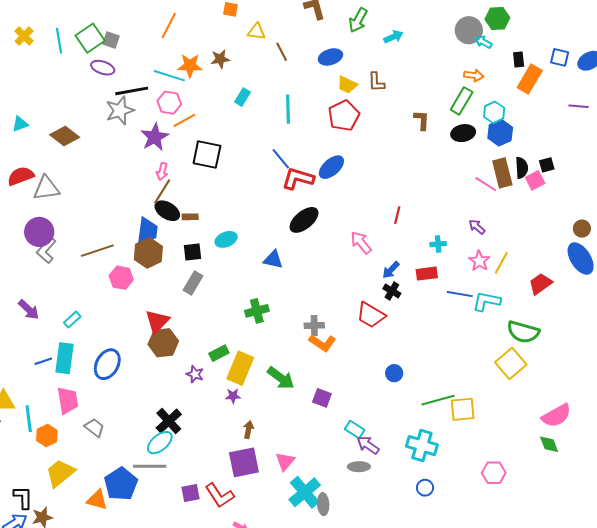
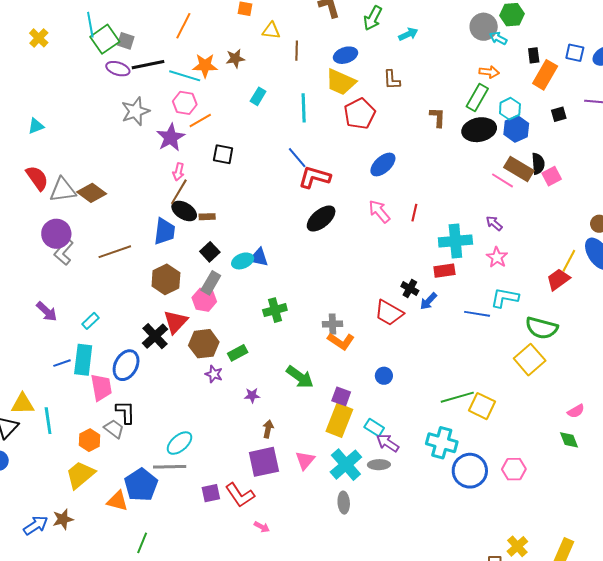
cyan line: (59, 41) -> (90, 25), moved
brown line: (282, 52) -> (297, 51), turned 30
yellow trapezoid: (347, 85) -> (341, 82), moved, size x1.5
black line: (132, 91) -> (148, 65), moved
black ellipse: (463, 133) -> (479, 130), size x1.4
brown diamond: (65, 136) -> (92, 193), moved
black square: (207, 154) -> (223, 154), size x0.7
black square: (547, 165) -> (559, 114), moved
blue ellipse: (331, 167) -> (383, 165), moved
brown rectangle: (502, 173) -> (519, 169), turned -44
red semicircle: (21, 176) -> (37, 178), turned 76
cyan ellipse: (226, 239) -> (243, 261), moved
pink arrow: (361, 243) -> (379, 211), moved
cyan cross: (438, 244) -> (455, 241), size x2.0
black square: (192, 252) -> (210, 252), turned -36
brown hexagon: (148, 253) -> (166, 279), moved
blue triangle: (273, 260) -> (259, 257), moved
yellow line: (501, 263) -> (569, 261), moved
blue arrow: (391, 270) -> (428, 301), moved
pink hexagon: (121, 278) -> (204, 300), moved
blue line: (460, 294) -> (477, 314), moved
brown hexagon: (163, 343) -> (204, 344), moved
yellow rectangle: (240, 368) -> (339, 420), moved
blue circle: (394, 373) -> (384, 376), moved
pink trapezoid: (68, 400) -> (101, 387), moved
yellow square: (463, 409) -> (482, 406), turned 32
pink semicircle: (556, 416) -> (576, 411), size x0.6
black cross: (169, 421) -> (155, 336), moved
orange hexagon: (47, 435) -> (90, 440), moved
blue circle: (425, 488) -> (470, 471), moved, size x2.0
cyan cross: (305, 492) -> (346, 465), moved
black L-shape: (23, 497) -> (125, 412), moved

